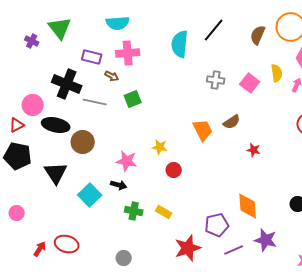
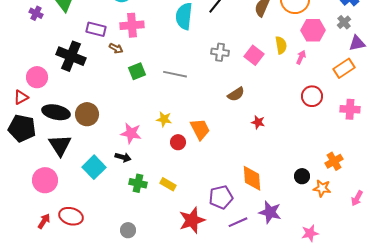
gray line: (95, 102) -> (175, 74), moved
black ellipse: (56, 125) -> (56, 112), moved
orange trapezoid: (203, 130) -> (200, 129), moved
pink circle: (17, 213) -> (45, 180), moved, size x1.6

